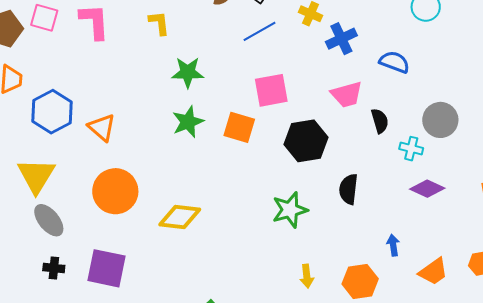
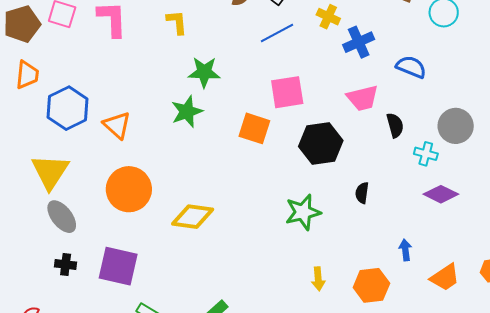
green star: (188, 122) -> (187, 112), moved
black semicircle: (348, 189) -> (362, 193), size x0.7

